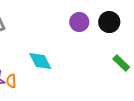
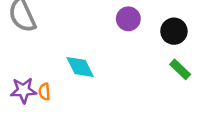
black circle: (109, 22) -> (174, 31), moved

